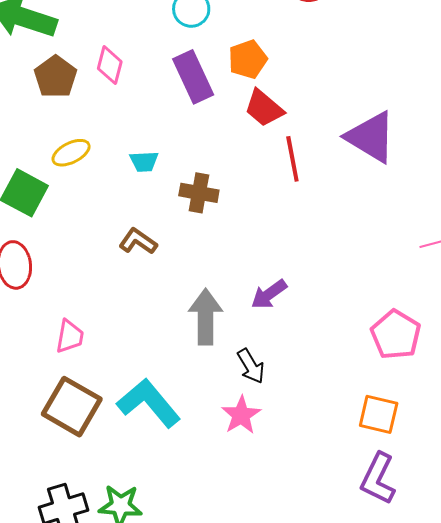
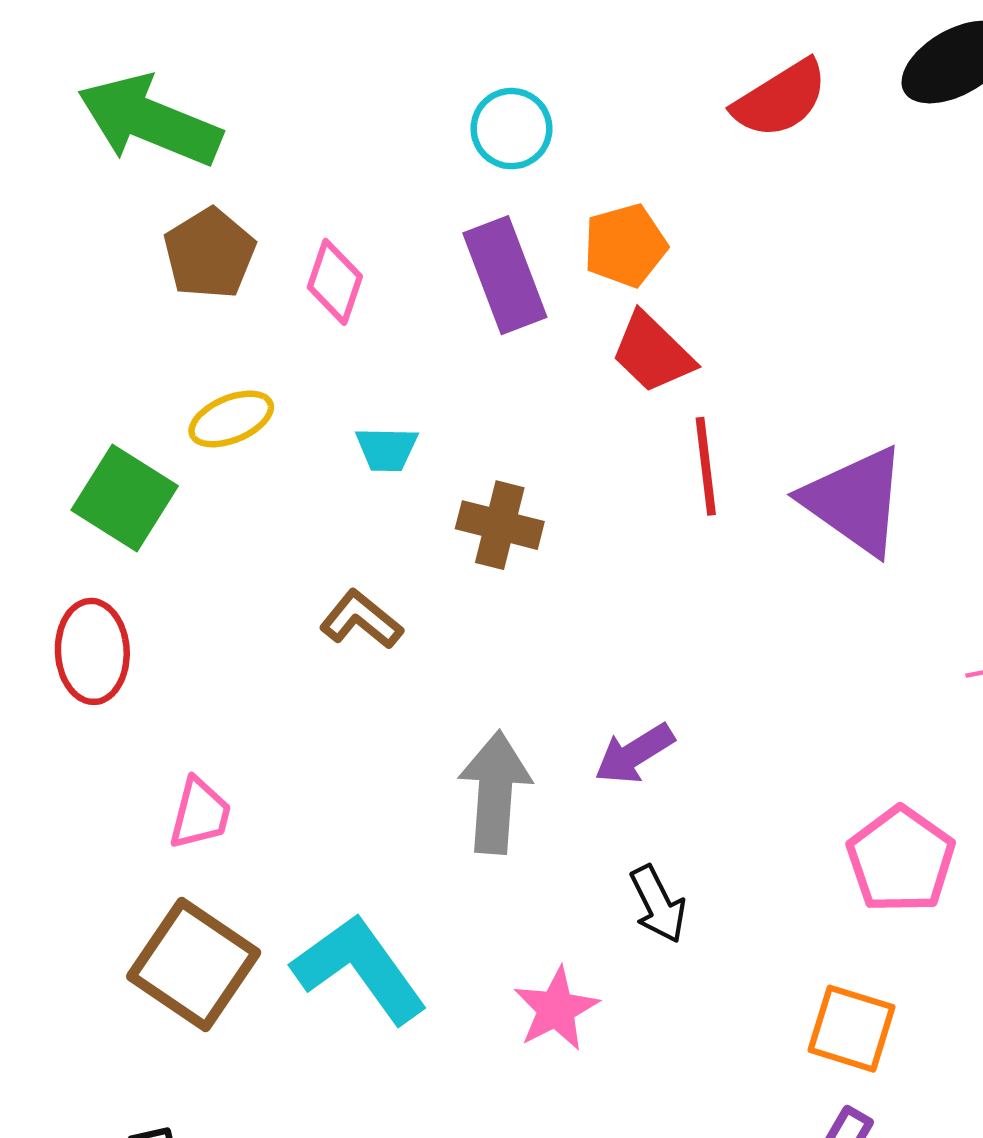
pink diamond: (110, 65) -> (335, 282), moved
purple triangle: (371, 137) -> (855, 501), moved
black arrow: (251, 366) -> (658, 904), moved

